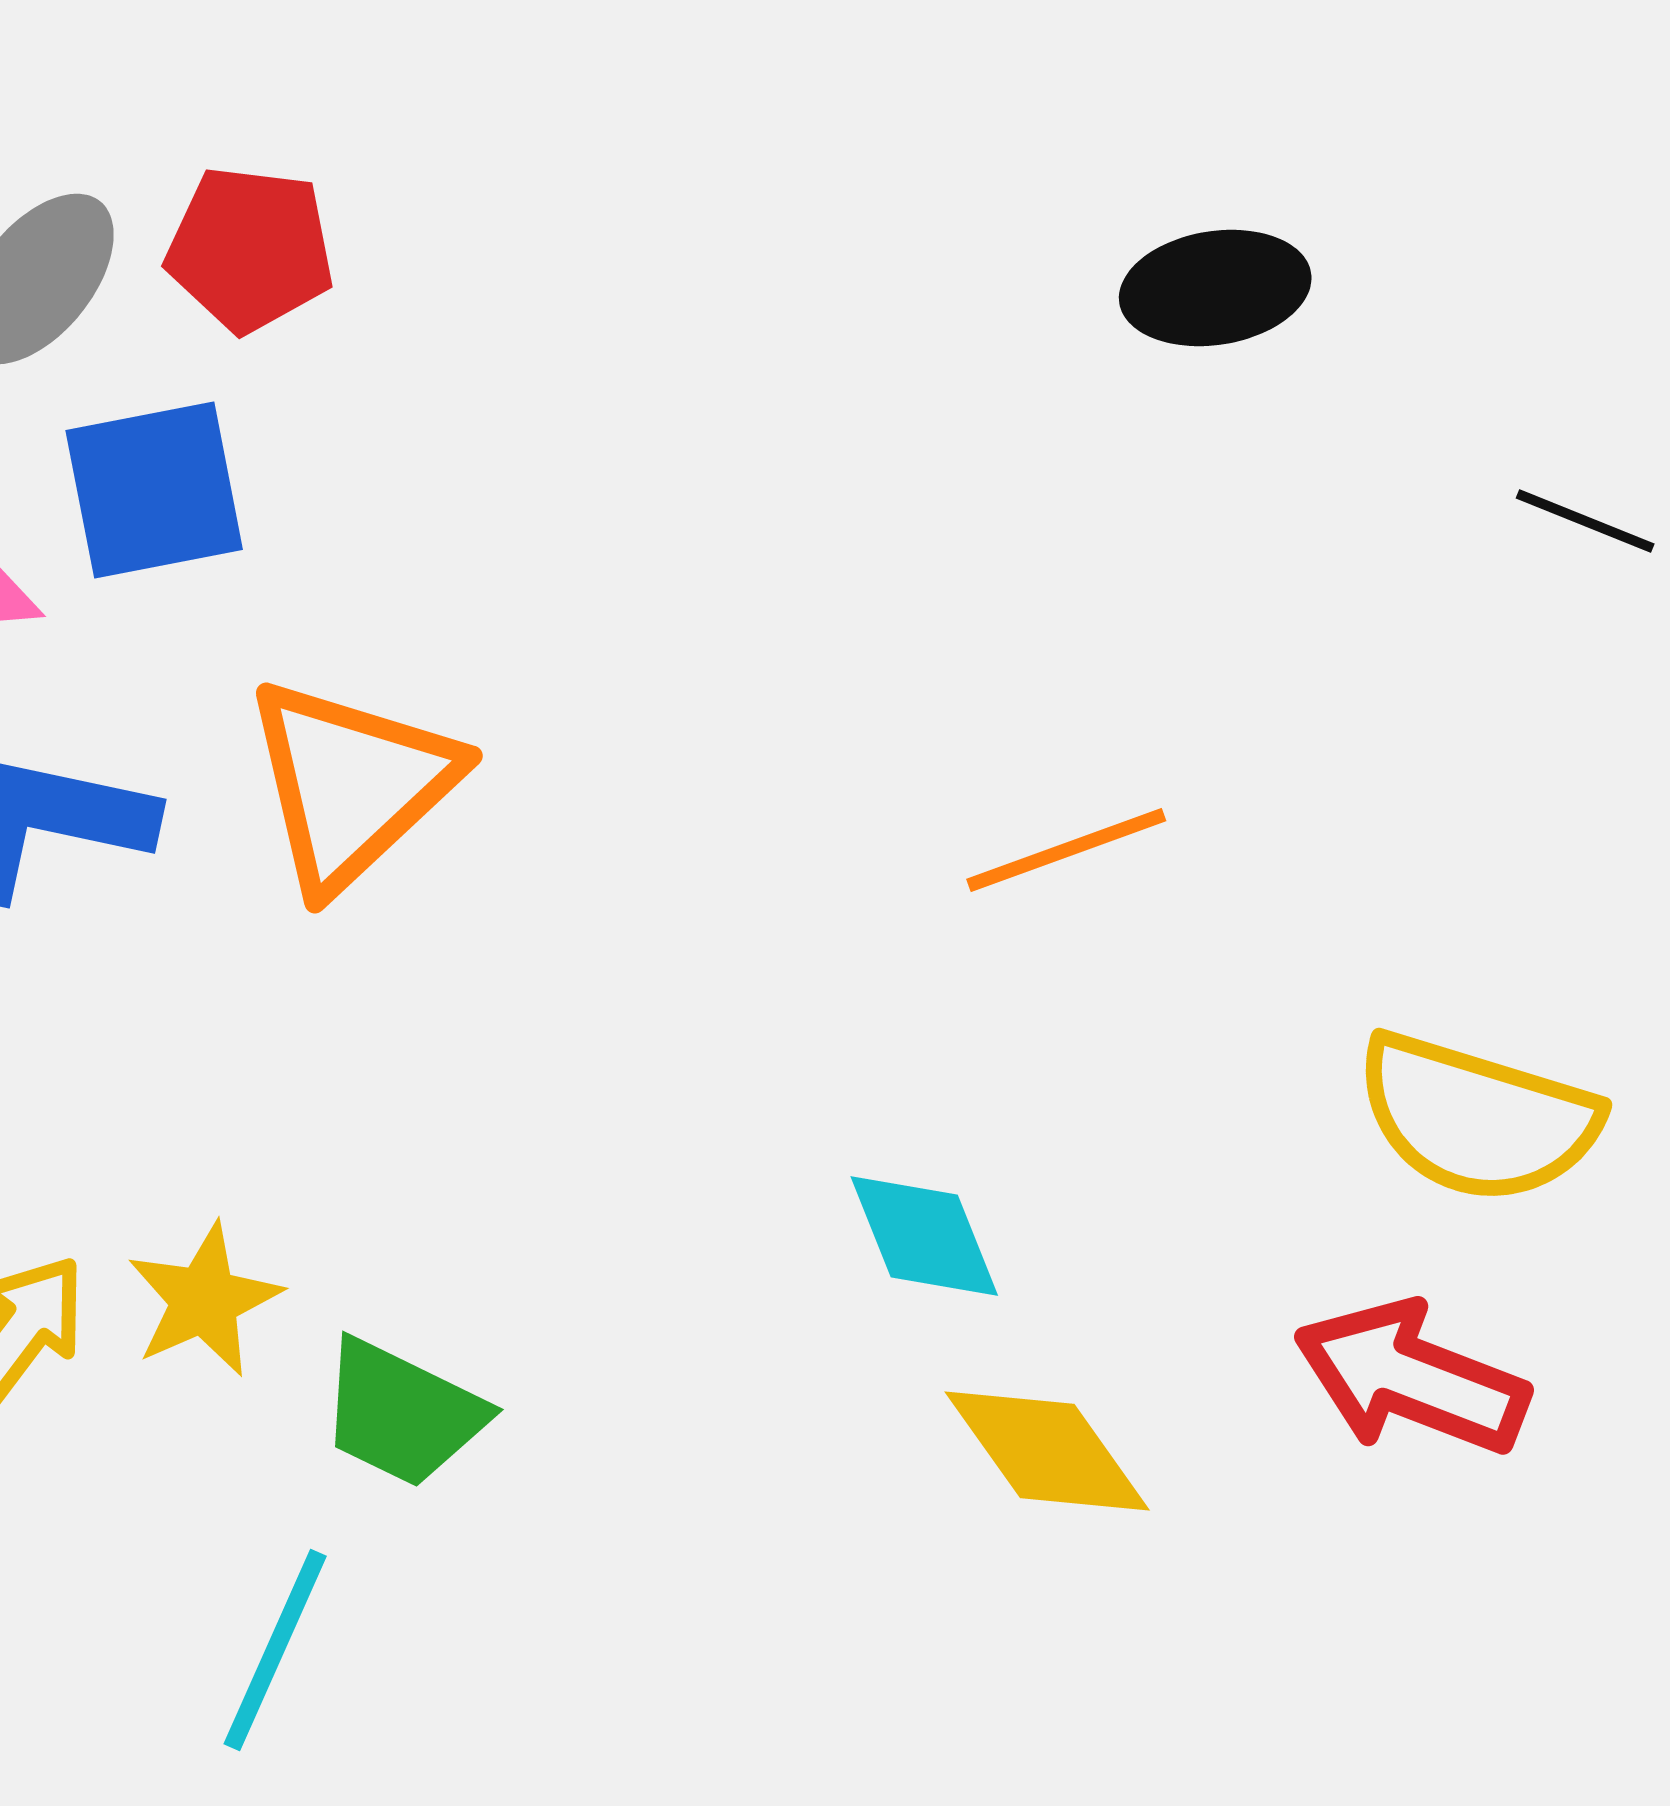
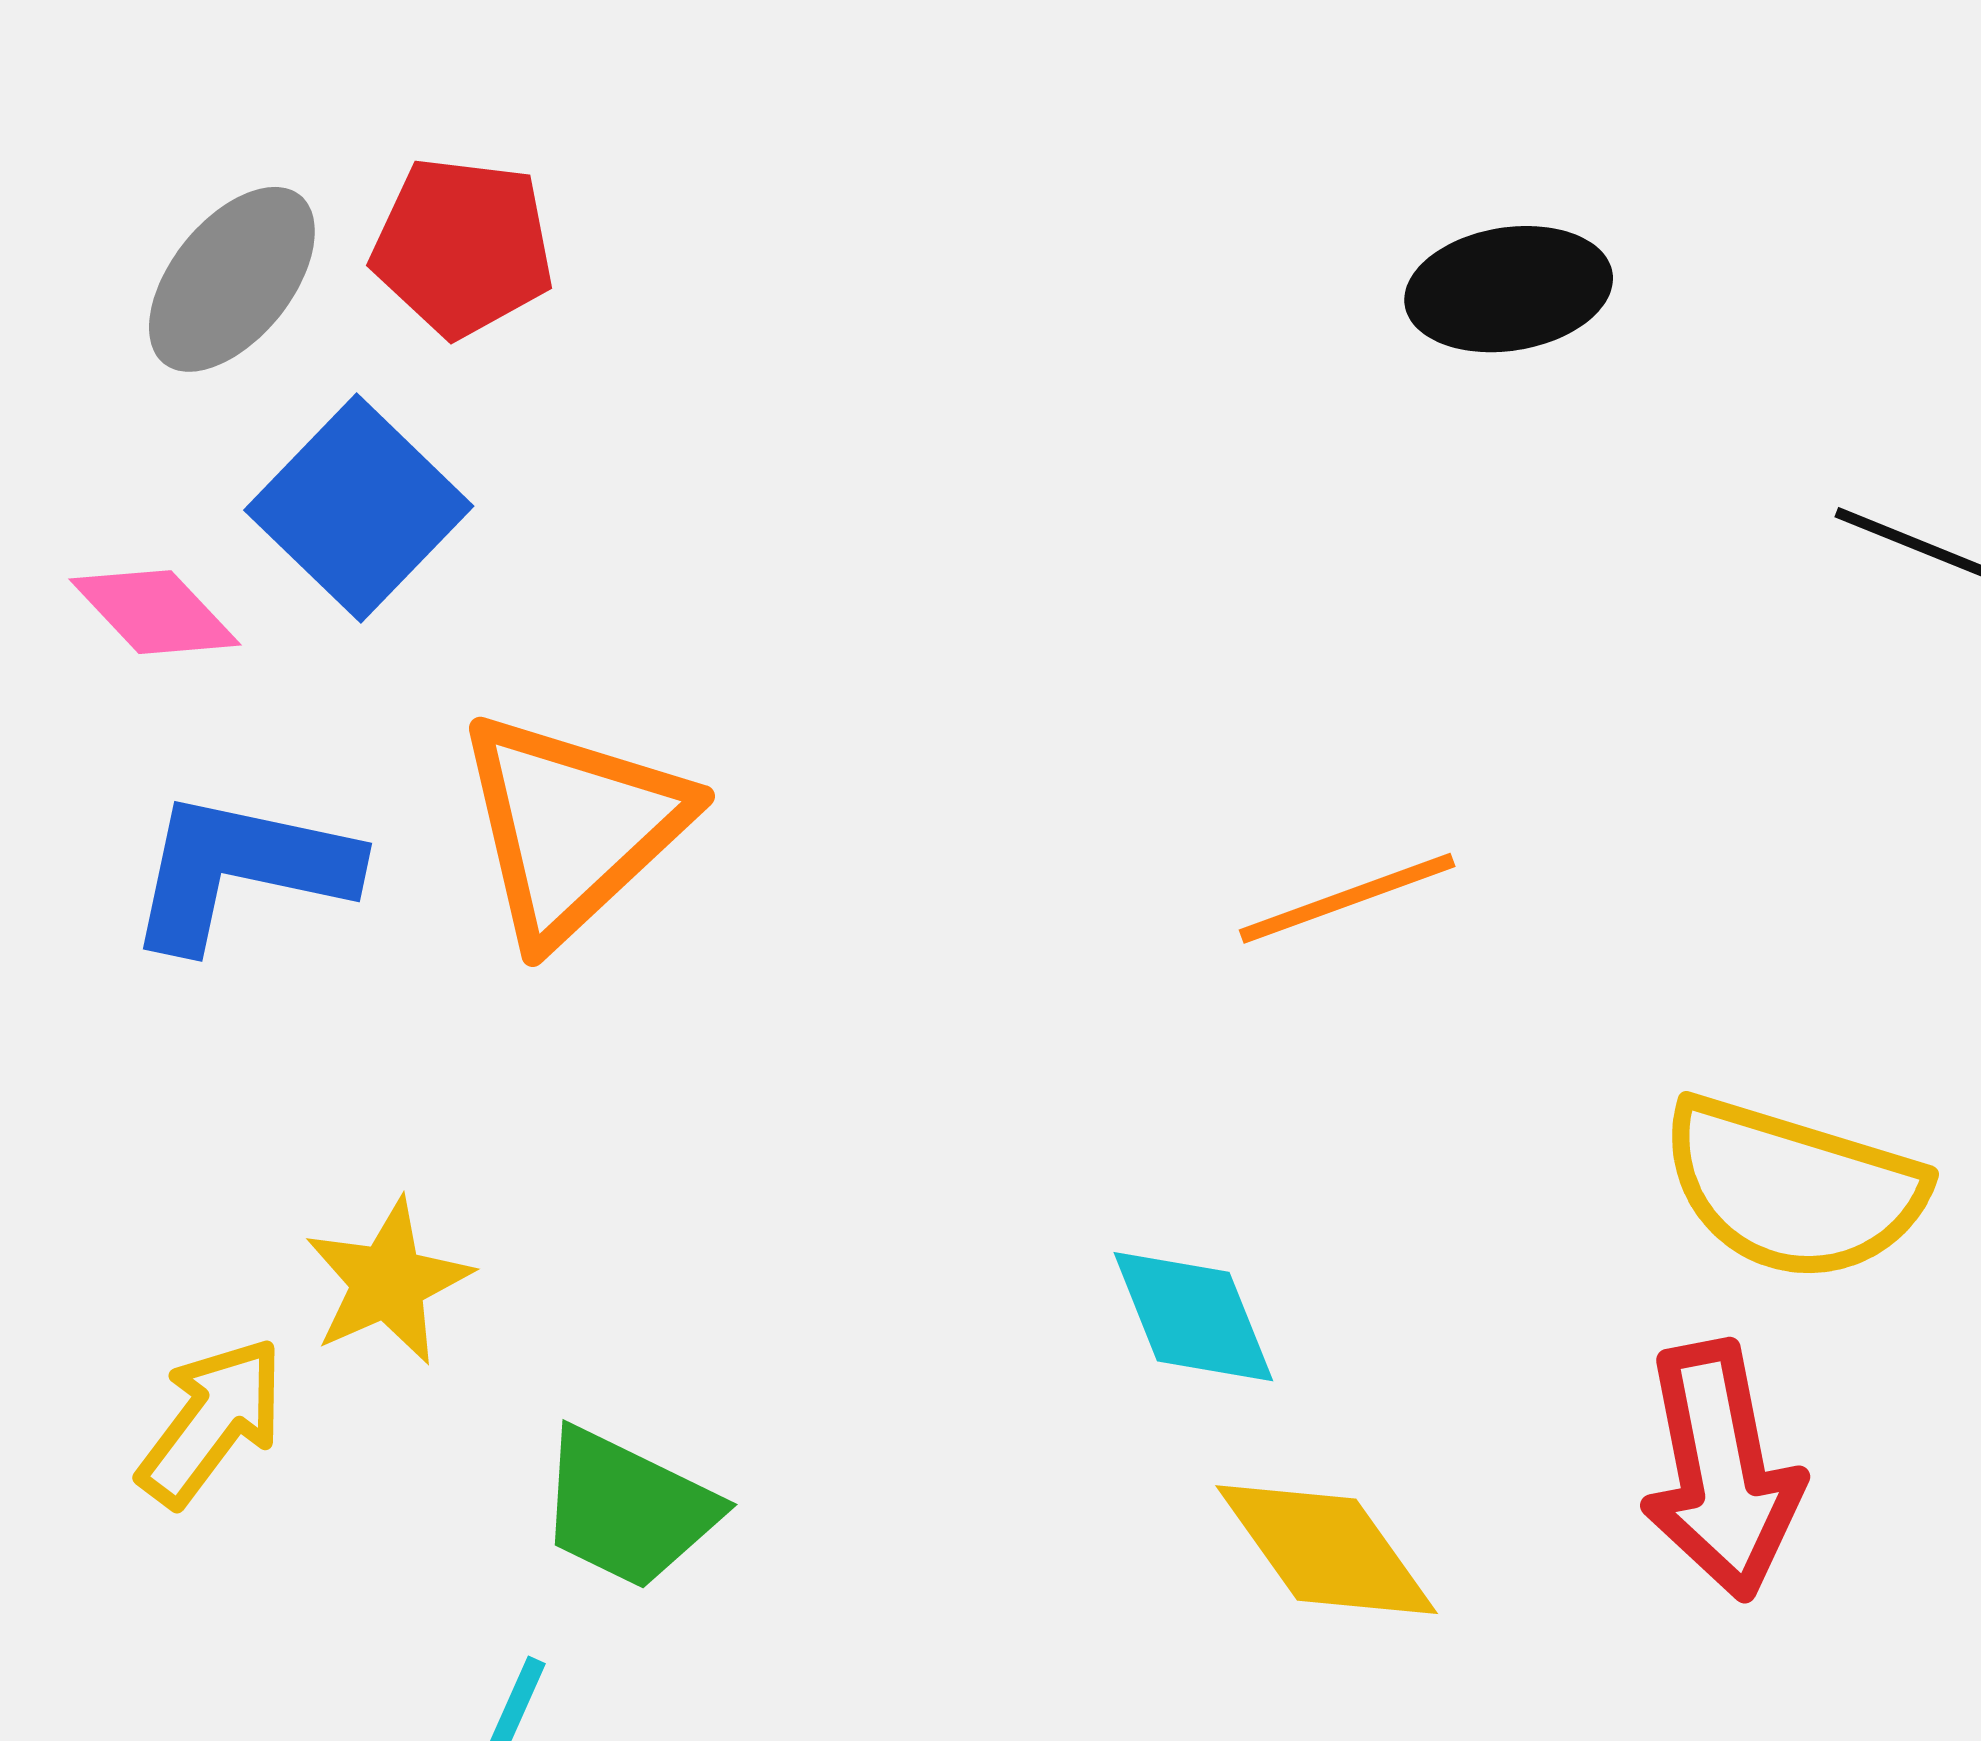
blue square: (154, 490) -> (359, 508), turned -35
yellow star: (204, 1300) -> (388, 1282), moved
red arrow: (1411, 1378) -> (1721, 1470), turned -122

